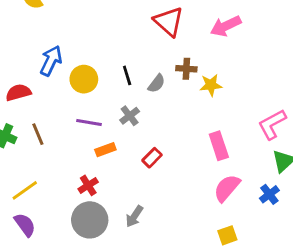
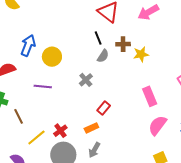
black line: (127, 75) -> (98, 38), moved
purple line: (89, 122) -> (43, 87), moved
brown line: (38, 134) -> (19, 116), moved
orange rectangle: (105, 150) -> (91, 128), moved
yellow line: (25, 190) -> (36, 138), moved

